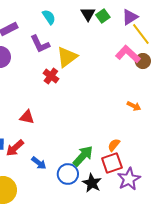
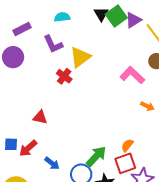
green square: (103, 16) -> (116, 16), size x1.5
cyan semicircle: (49, 17) -> (62, 17), turned -63
purple triangle: (130, 17) -> (133, 20), moved
pink L-shape: (128, 54) -> (132, 75), moved

